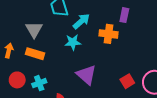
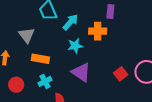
cyan star: (73, 42) -> (75, 46), moved
orange rectangle: (35, 54) -> (40, 59), moved
cyan cross: (39, 83) -> (45, 81), moved

